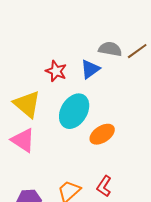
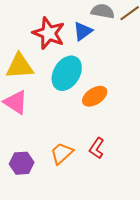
red star: (56, 71) -> (49, 33), size x1.5
yellow triangle: (27, 104) -> (20, 66), turned -44

